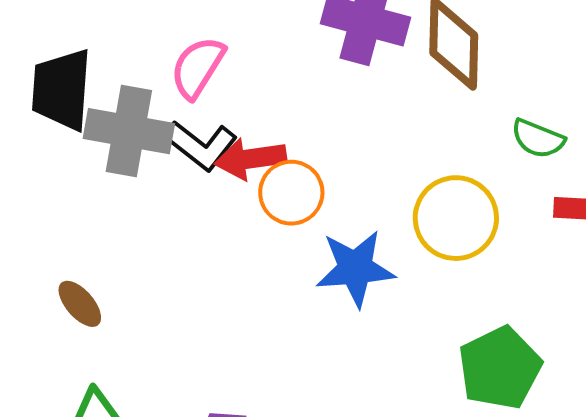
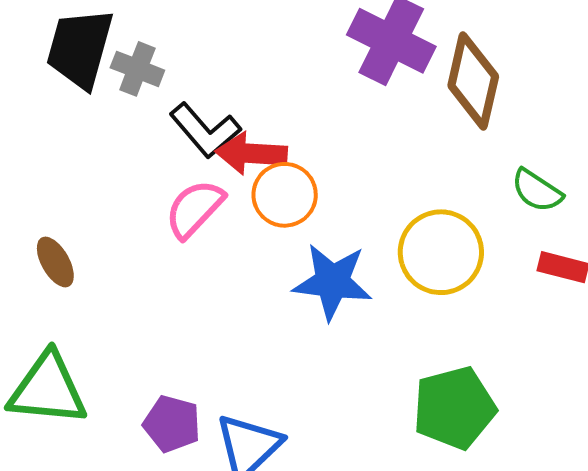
pink semicircle: (198, 67) -> (195, 209), moved
gray cross: (129, 131) -> (137, 69), moved, size x0.6

